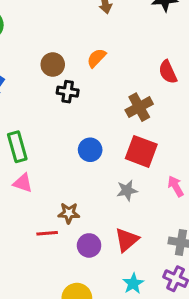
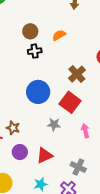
black cross: (68, 92) -> (35, 51), turned -32
brown cross: (139, 107) -> (77, 74), turned -30
blue circle: (90, 150) -> (38, 92), size x1.5

